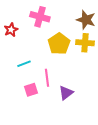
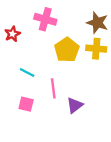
cyan line: (24, 64) -> (27, 72), turned 48
pink square: (31, 90) -> (26, 104), moved, turned 32

